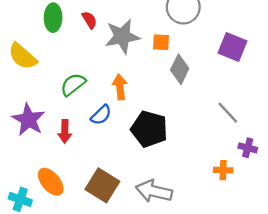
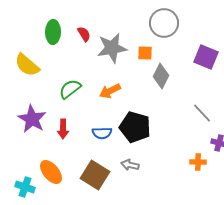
orange arrow: (120, 87) -> (110, 91), turned -110
blue semicircle: (101, 115) -> (102, 133), moved, turned 42
gray arrow: (154, 191) -> (130, 165), moved, size x0.6

